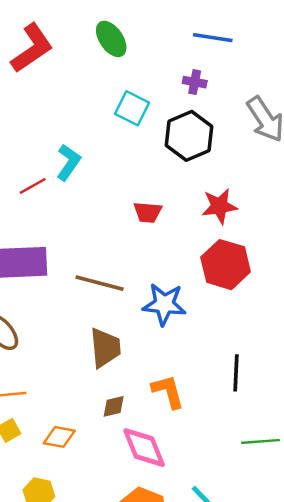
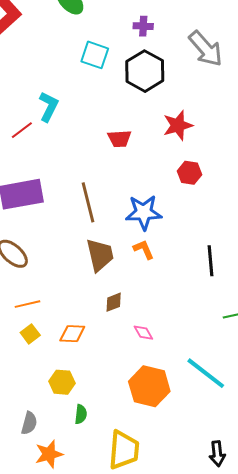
red hexagon: (226, 265) -> (189, 173), size x0.6
brown line: (100, 283) -> (88, 202), turned 69
orange L-shape: (168, 392) -> (144, 249), moved, size x0.7
pink diamond: (144, 448) -> (143, 333), size x0.5

